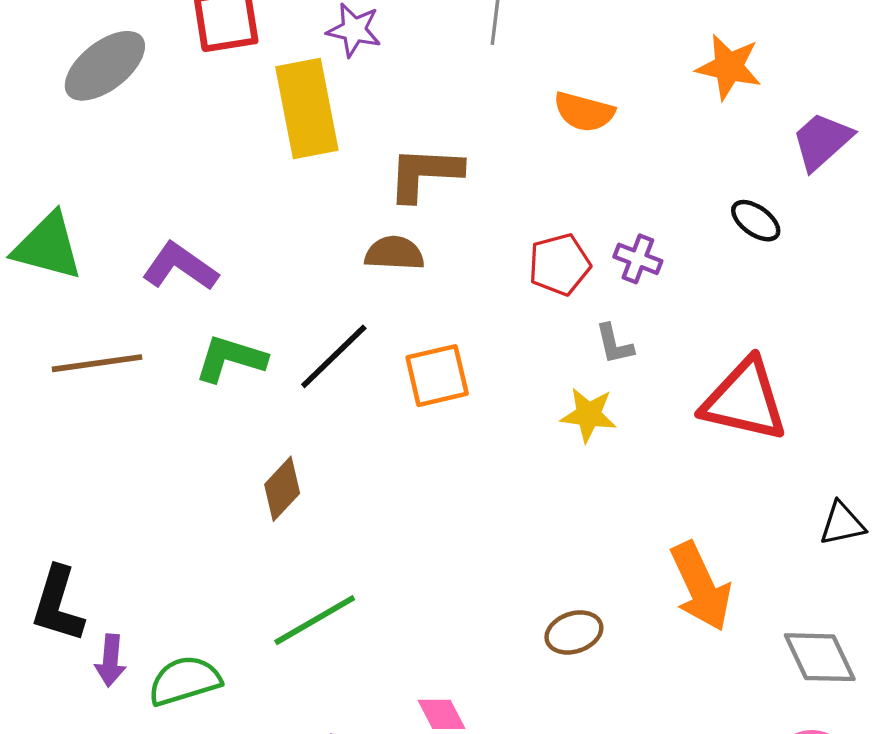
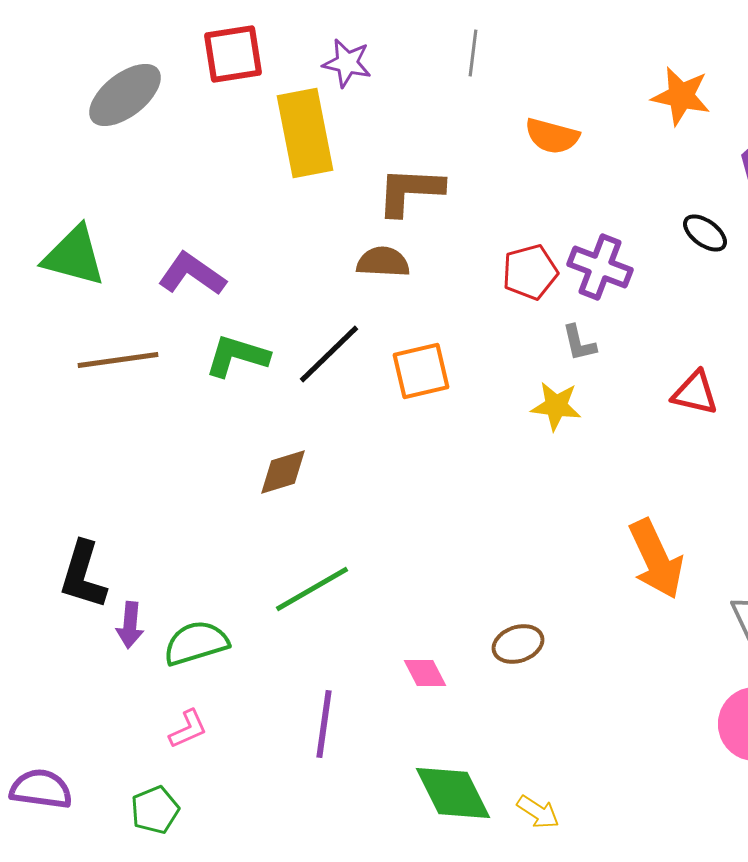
purple cross: (638, 259) -> (600, 267), size x1.5
red triangle: (745, 400) -> (695, 393), size x0.6
brown diamond: (282, 489) -> (283, 472), turned 30
brown ellipse: (574, 632) -> (518, 644), moved

